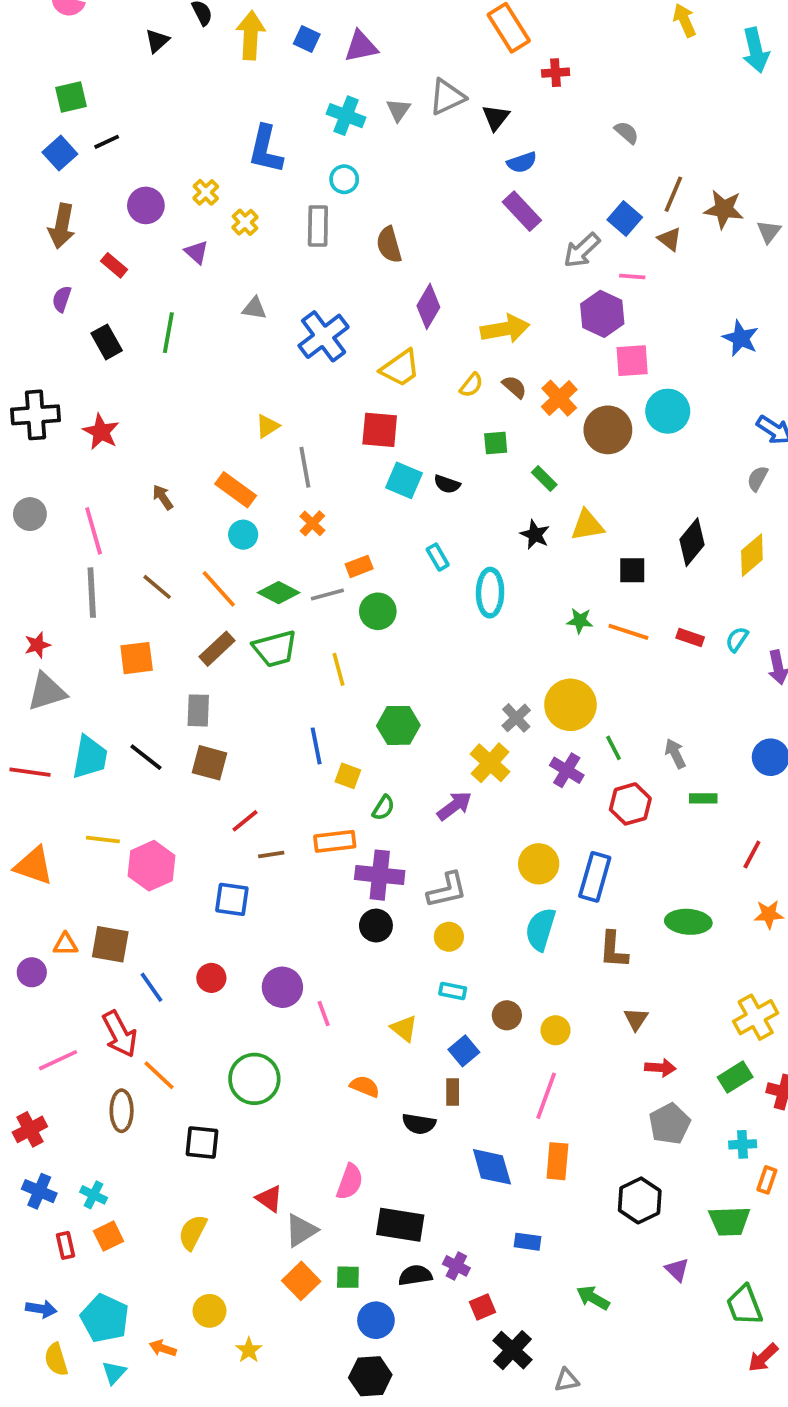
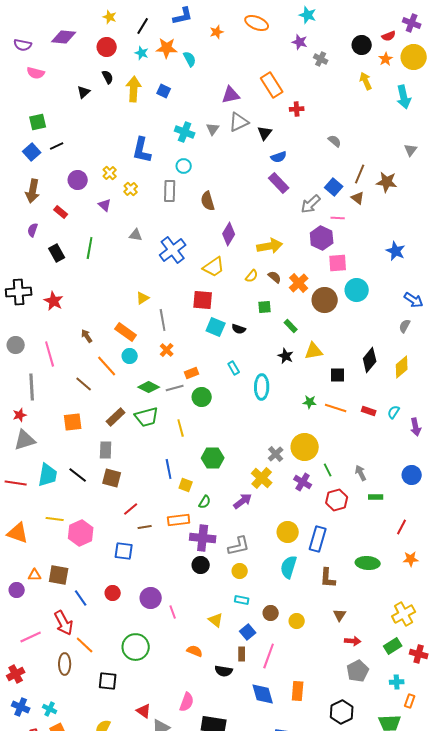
purple triangle: (361, 46) -> (231, 95), moved
gray triangle: (769, 232) -> (411, 150), moved
orange line: (219, 589) -> (107, 366), moved
gray line: (92, 593) -> (32, 387), moved
pink line: (546, 1096) -> (269, 656), moved

